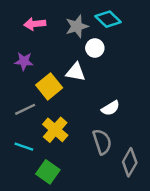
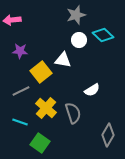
cyan diamond: (108, 19) -> (103, 35), moved
pink arrow: (35, 24) -> (12, 20), moved
gray star: (77, 26) -> (76, 15), moved
gray semicircle: (102, 142) -> (73, 113), moved

